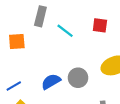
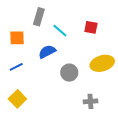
blue semicircle: (51, 82) -> (47, 52), moved
blue line: (14, 86) -> (16, 67), moved

